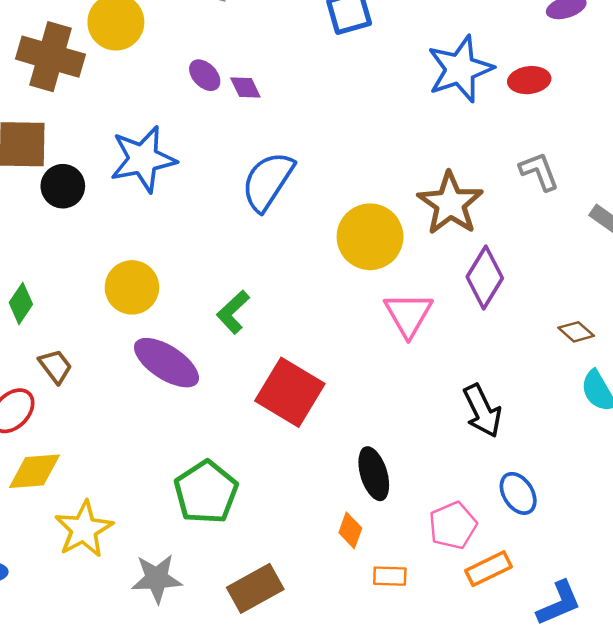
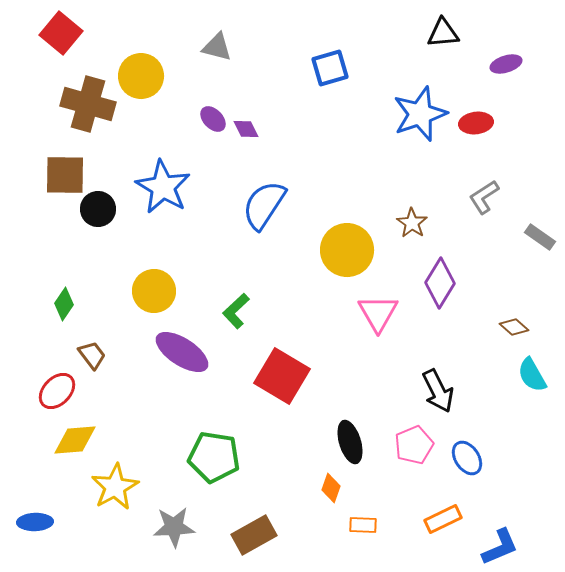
blue star: (143, 159) -> (163, 187), turned -30
gray L-shape: (539, 171) -> (484, 197), turned -102
brown star: (450, 203) -> (412, 223), size x0.6
green pentagon: (206, 492) -> (214, 457), turned -30
pink pentagon: (453, 525) -> (414, 445), moved

